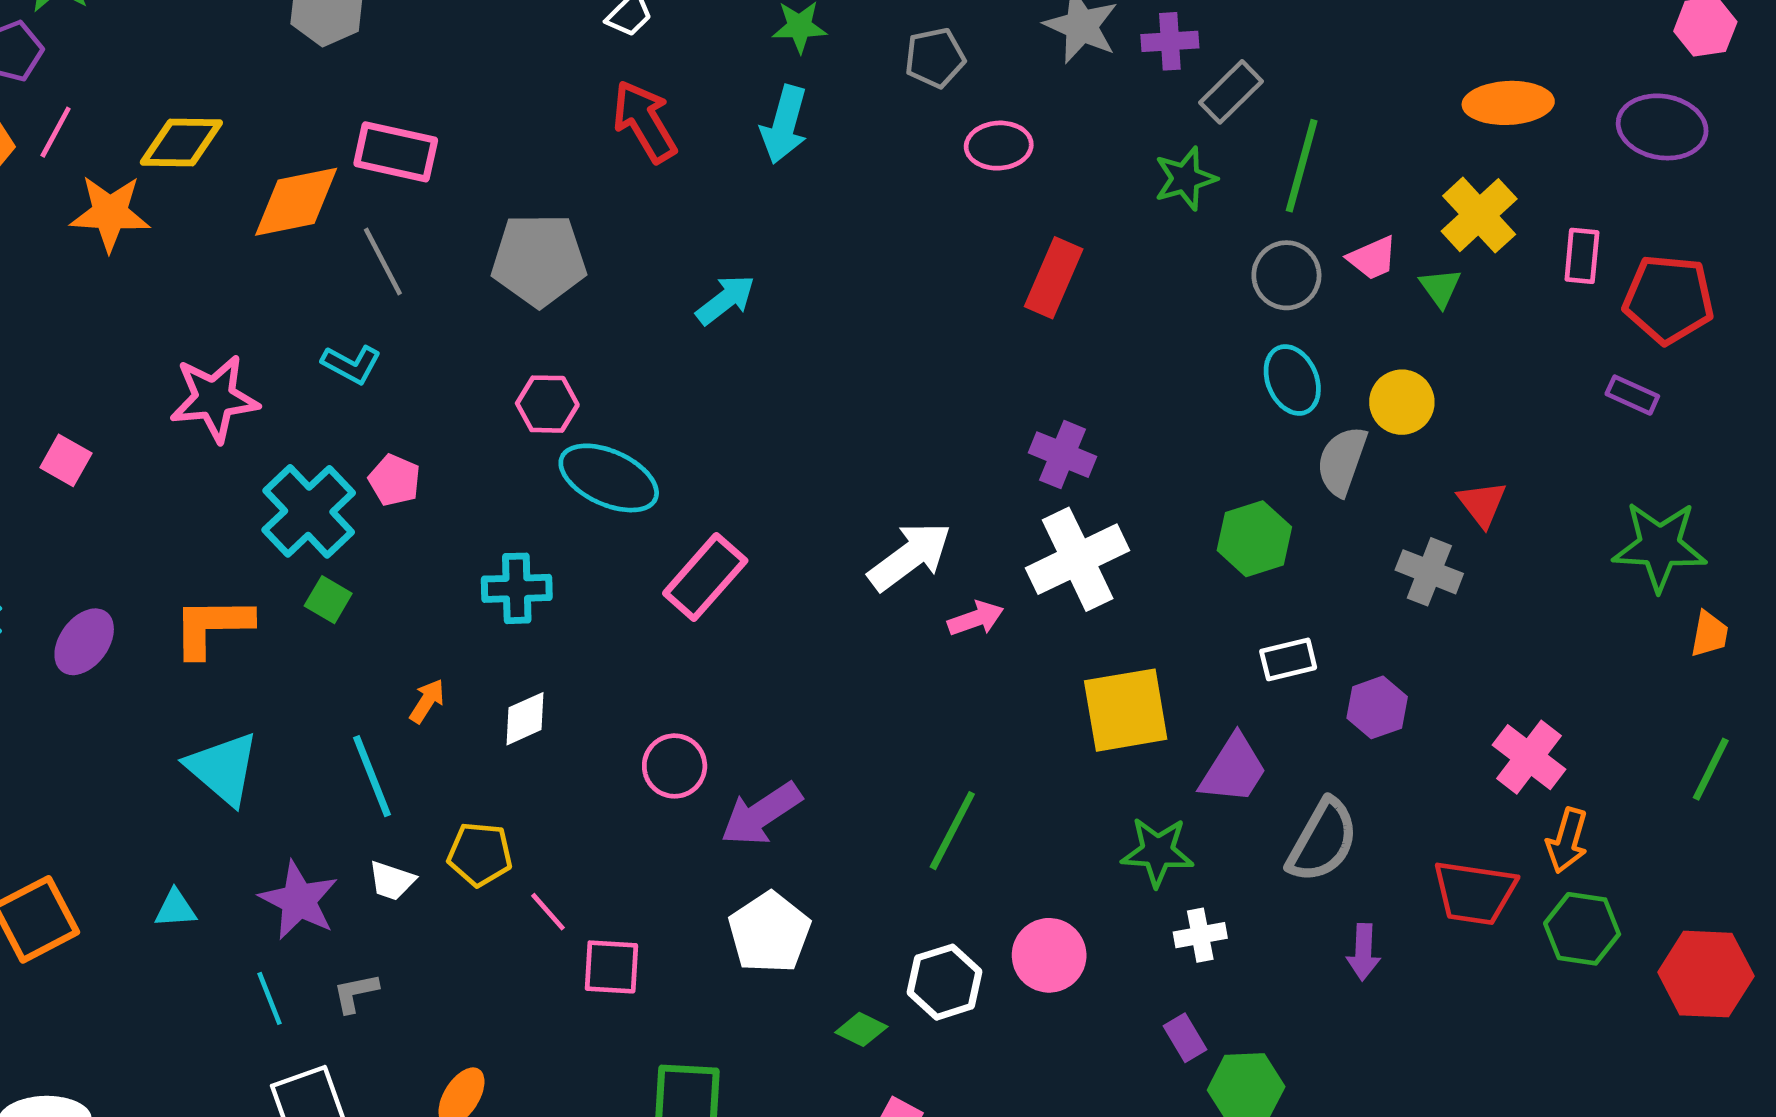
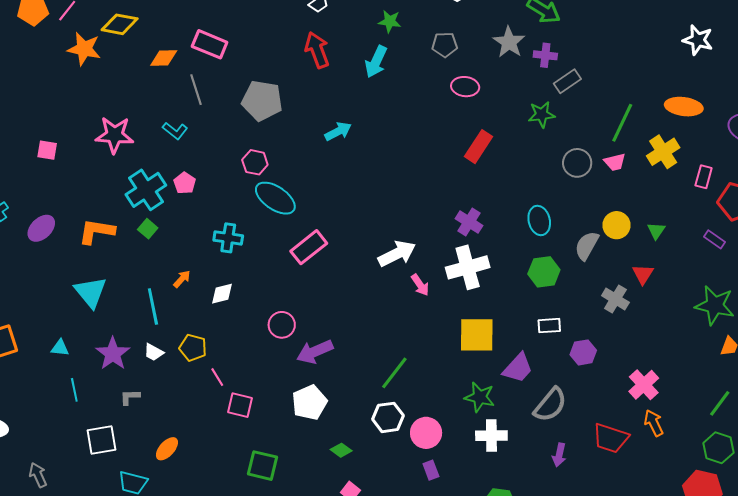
green line: (1302, 166) -> (622, 123), moved
orange diamond: (296, 202) -> (164, 58), size x0.7
green triangle: (1440, 288) -> (656, 231), moved
cyan ellipse: (1292, 380) -> (539, 220), moved
pink square: (66, 460) -> (47, 150), turned -30
pink arrow: (976, 618) -> (420, 285), turned 65
orange arrow: (1567, 840) -> (654, 423), turned 128
green hexagon: (1582, 929) -> (719, 448), moved
white cross: (1200, 935) -> (491, 436), size x1.4
white hexagon: (945, 982) -> (388, 417), moved
cyan line: (270, 998) -> (74, 390), moved
purple rectangle: (1185, 1038) -> (431, 470), moved

